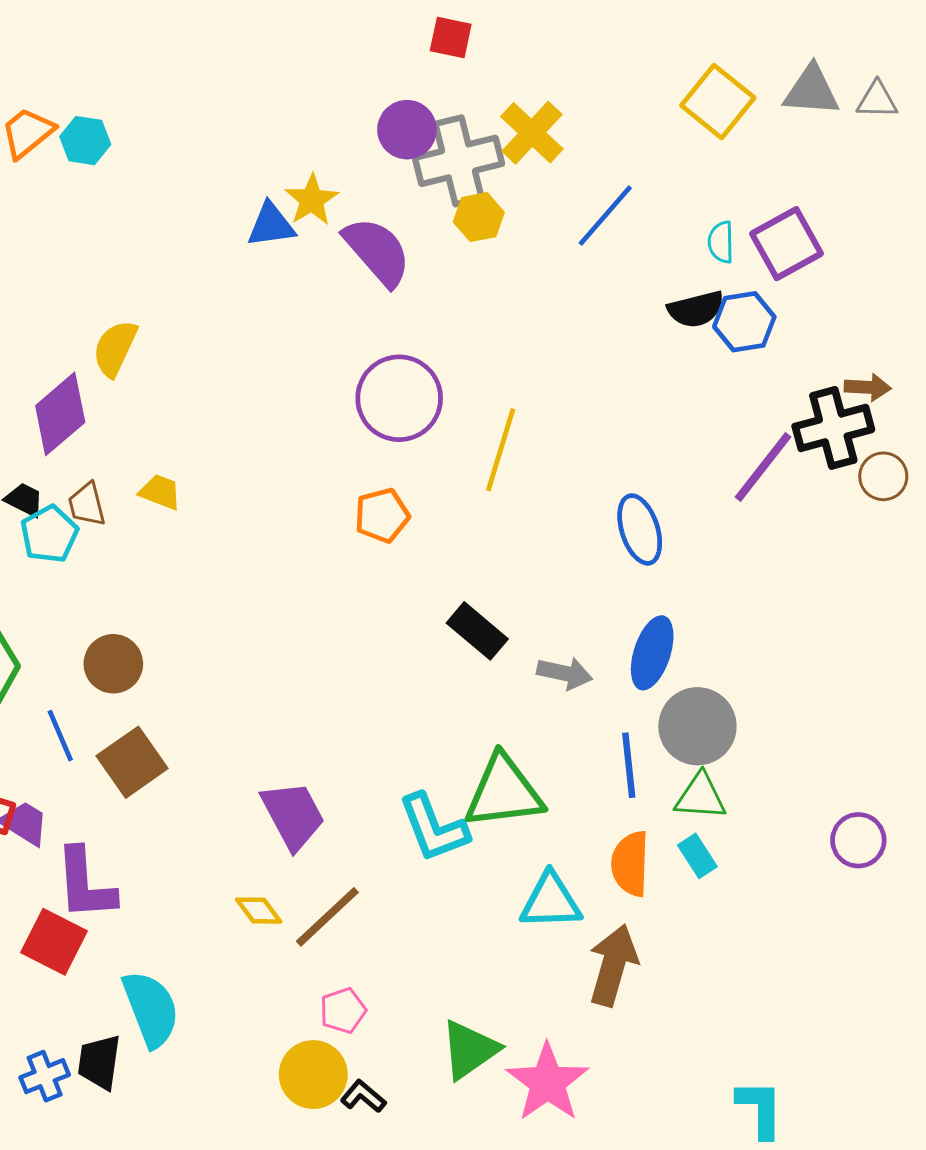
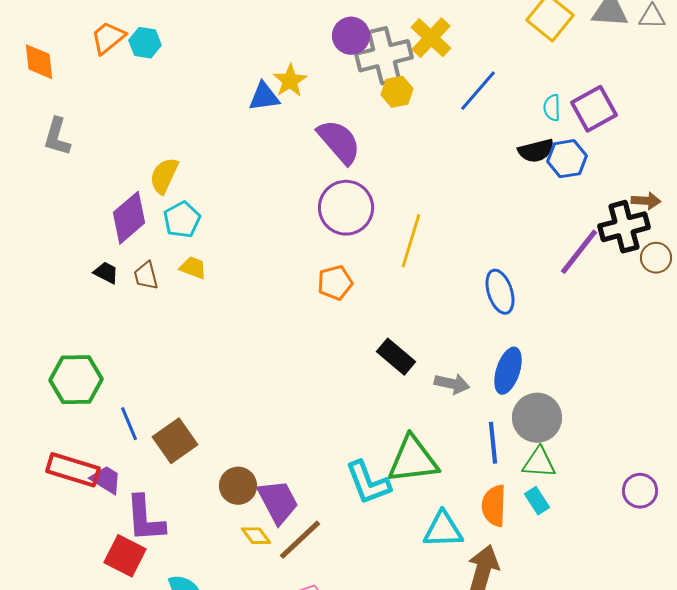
purple semicircle: (377, 251) -> (339, 142), moved
cyan pentagon: (49, 534) -> (182, 220), moved
brown circle: (113, 664) -> (238, 486), moved
purple trapezoid: (293, 815) -> (278, 502), moved

